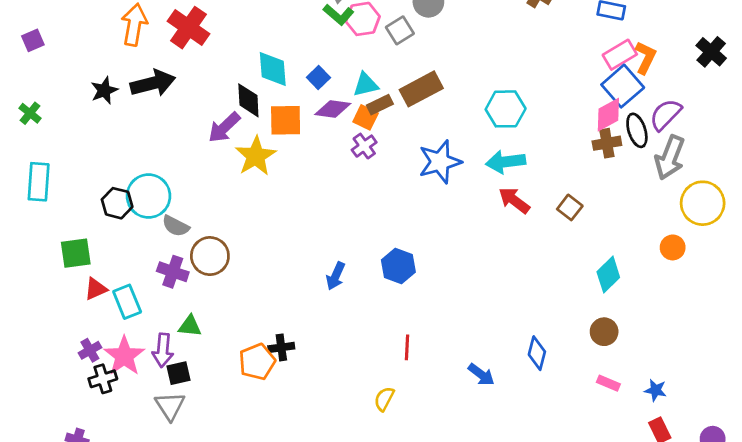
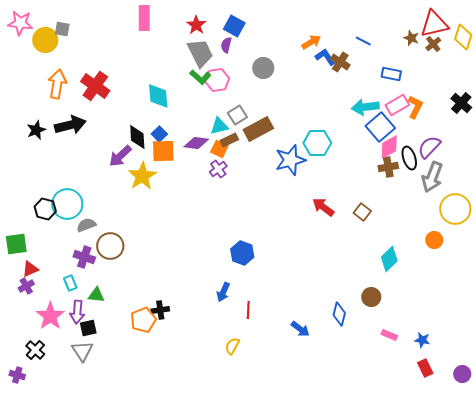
gray square: (400, 30) -> (237, 115), moved
cyan diamond: (273, 69) -> (158, 96), moved
blue square: (318, 78) -> (159, 134), moved
blue square: (623, 86) -> (380, 127), moved
blue star: (440, 162) -> (290, 160), moved
cyan arrow: (506, 162) -> (365, 107), moved
gray semicircle: (176, 226) -> (86, 225), turned 132
blue arrow: (336, 276) -> (223, 292), moved
cyan rectangle: (127, 302) -> (70, 283), moved, size x0.7
brown circle: (604, 332) -> (371, 297), moved
purple cross: (90, 350) -> (26, 286), moved
black cross: (103, 379) -> (35, 350), moved, turned -30

